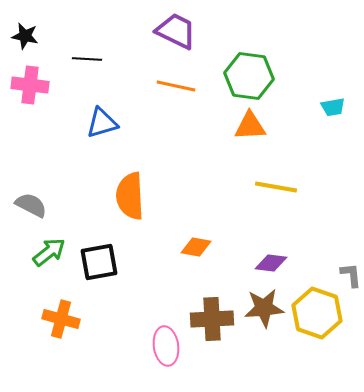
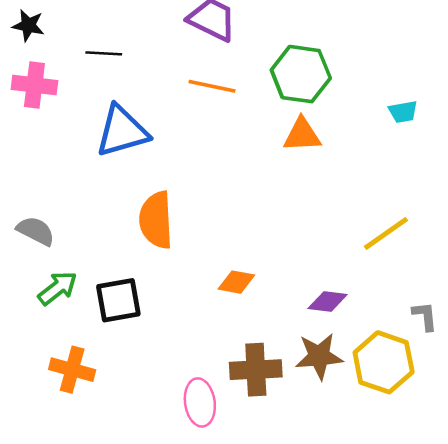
blue triangle: (102, 123) -> (122, 131), size x1.4
yellow line: (276, 187) -> (386, 233), moved, turned -45

